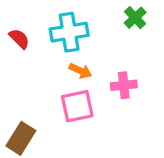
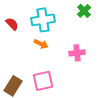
orange arrow: (80, 71) -> (41, 44), moved
pink square: (77, 106) -> (43, 81), moved

